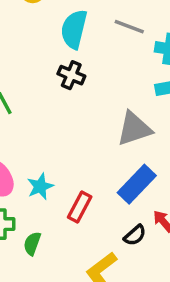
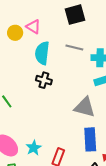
gray triangle: (134, 129) -> (85, 107), turned 40
blue rectangle: (137, 184) -> (90, 139), turned -40

